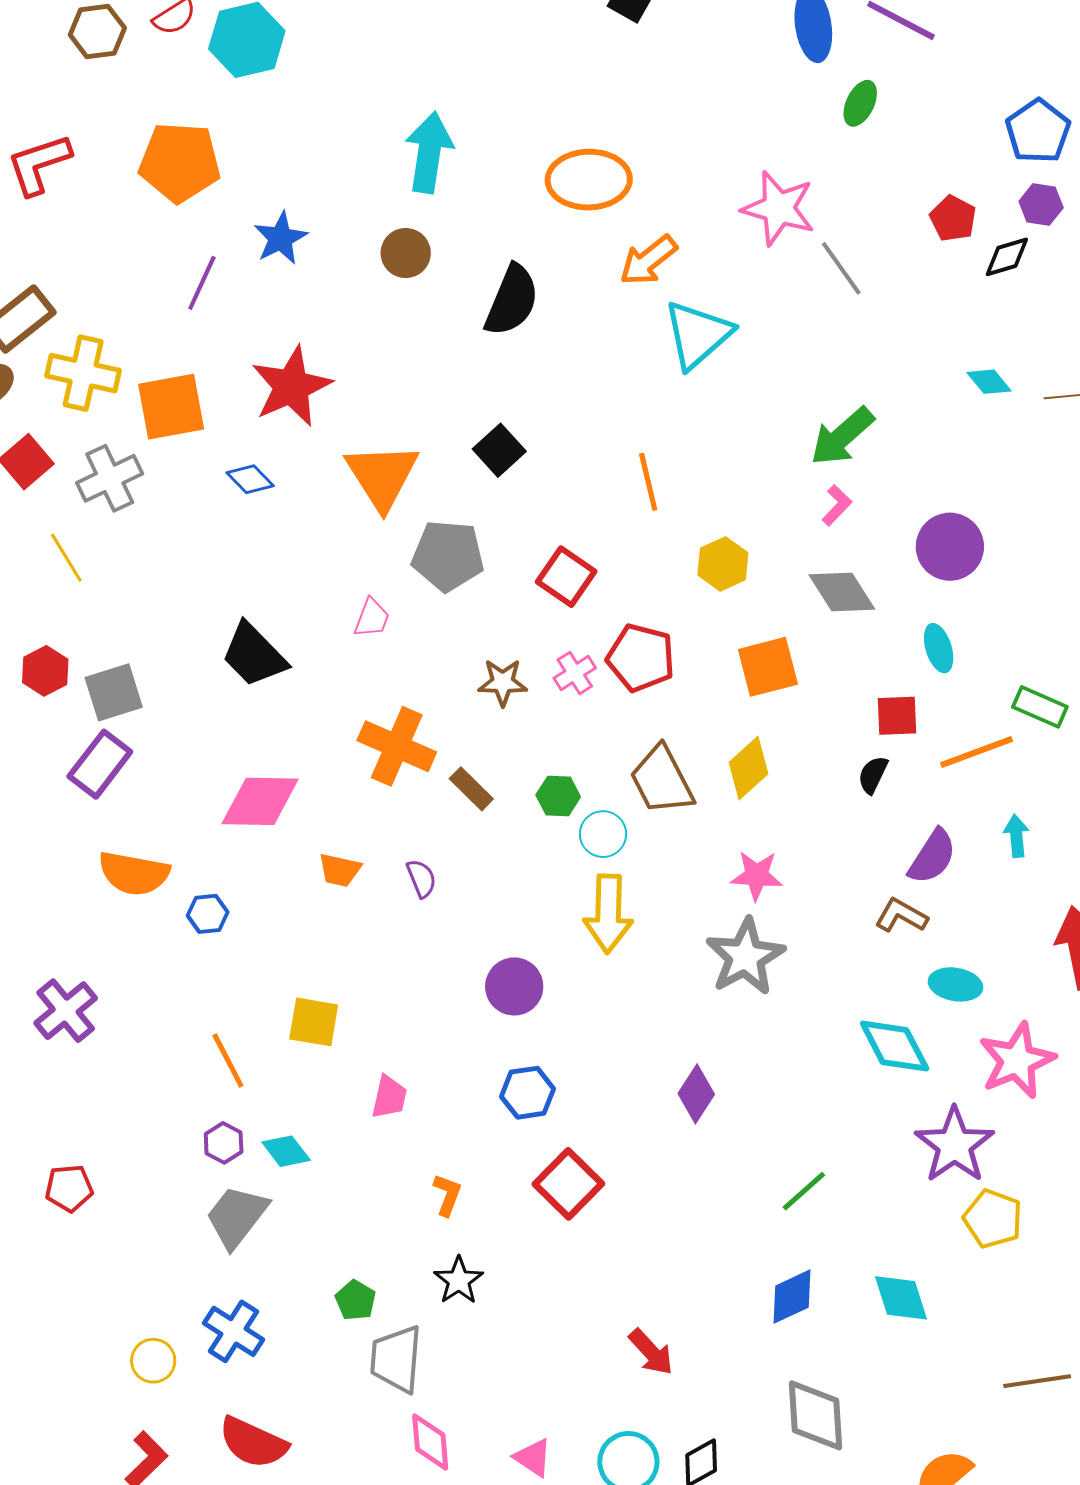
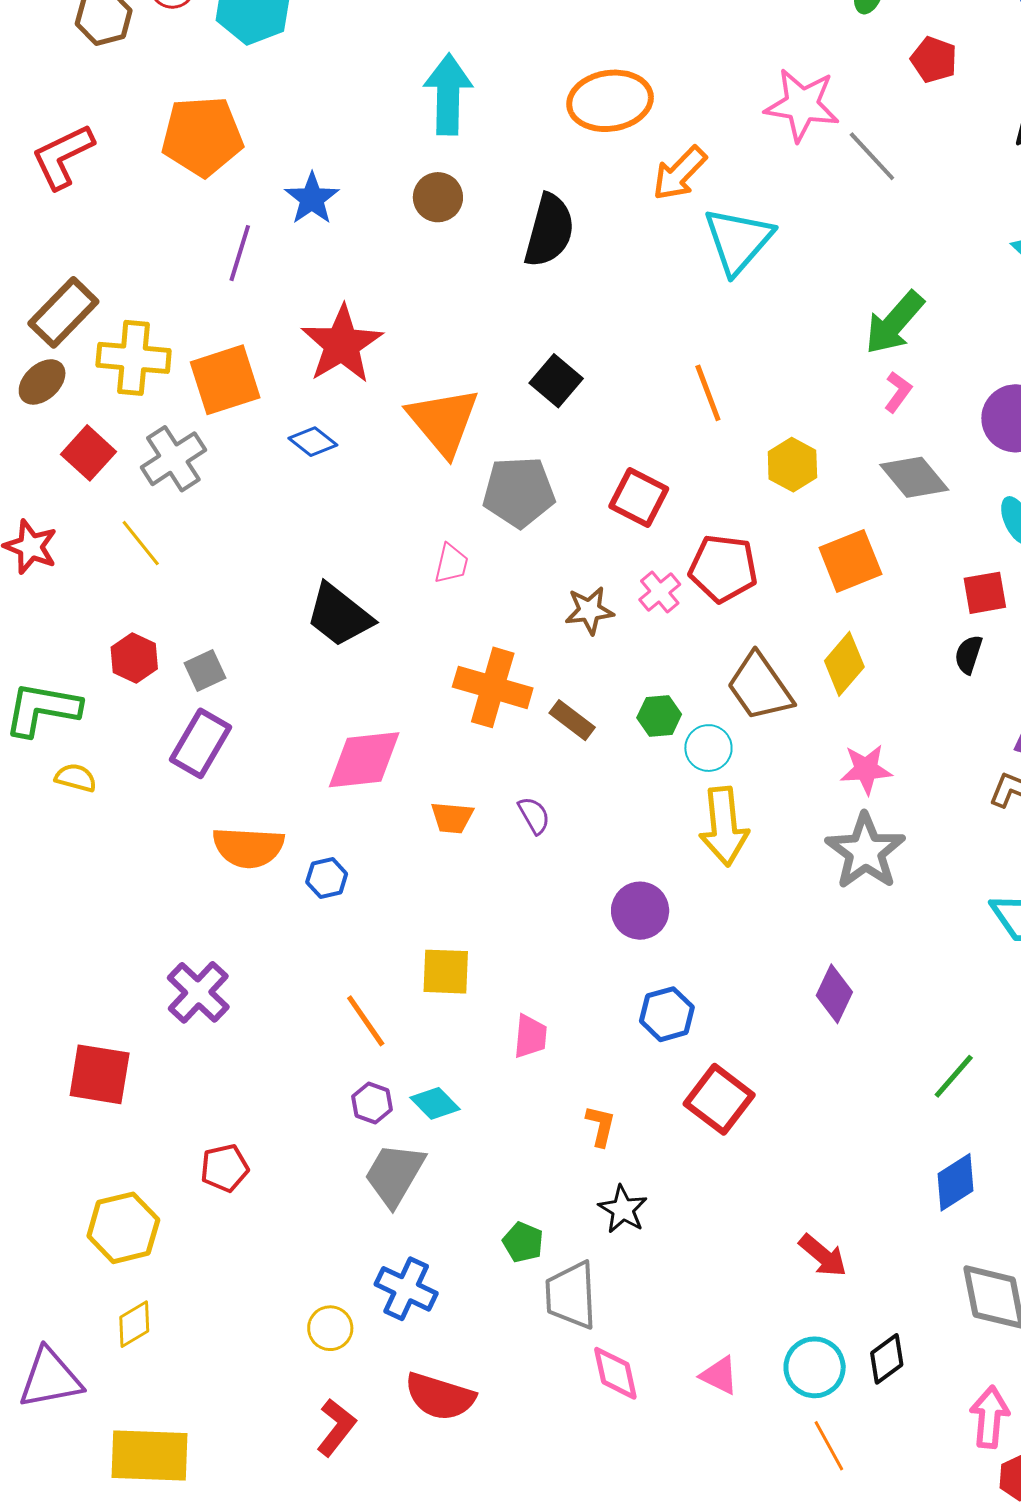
red pentagon: (953, 218) -> (934, 60), moved
gray square: (114, 692) -> (205, 670), size x0.7

